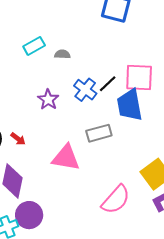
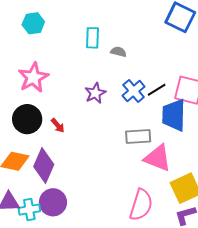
cyan rectangle: (34, 46) -> (92, 38), turned -70
pink triangle: (66, 158) -> (158, 158), moved
pink semicircle: (116, 200) -> (141, 205), turned -36

